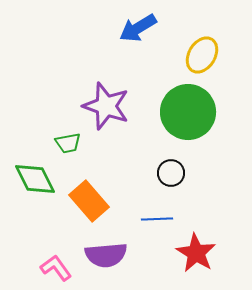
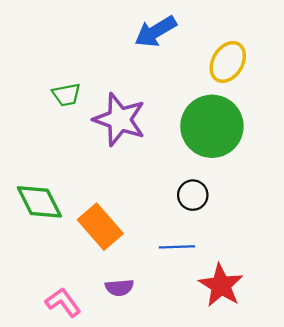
green trapezoid: (68, 143) -> (66, 95), moved
purple semicircle: (106, 255) -> (119, 288), size x0.6

